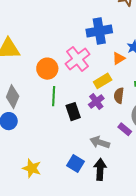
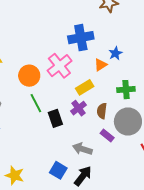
green line: (54, 96) -> (36, 103), turned -30
brown semicircle: (119, 96) -> (102, 111), moved
black arrow: (100, 169) -> (83, 176), turned 35

